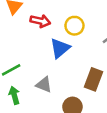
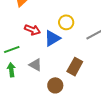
red arrow: (40, 21) -> (32, 30), moved

